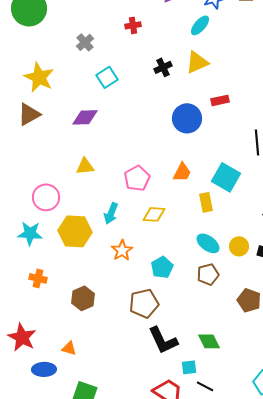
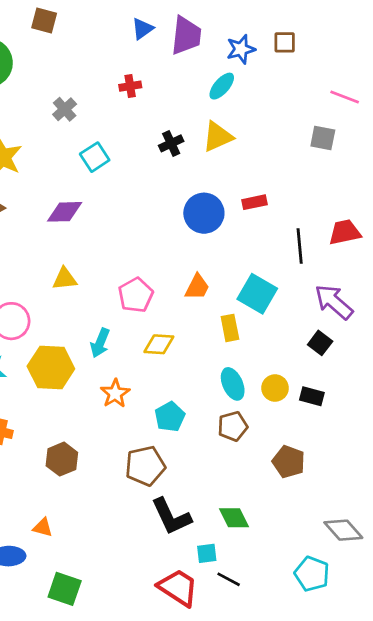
red rectangle: (220, 100) -> (255, 202), moved
cyan ellipse: (208, 243) -> (233, 384), turned 30

